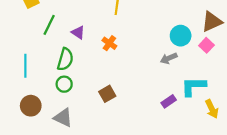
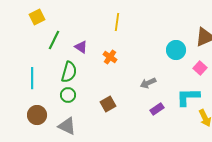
pink square: (206, 45) -> (200, 68), moved
gray arrow: (169, 58) -> (148, 83), moved
purple rectangle: (169, 101) -> (157, 109), moved

